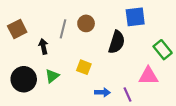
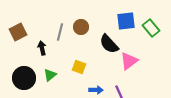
black semicircle: (117, 42) -> (109, 44), turned 120
green rectangle: (163, 50) -> (151, 28), moved
pink triangle: (148, 76) -> (129, 61), moved, turned -36

